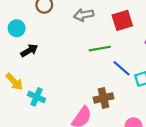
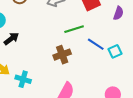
brown cross: (103, 98) -> (62, 55), moved

